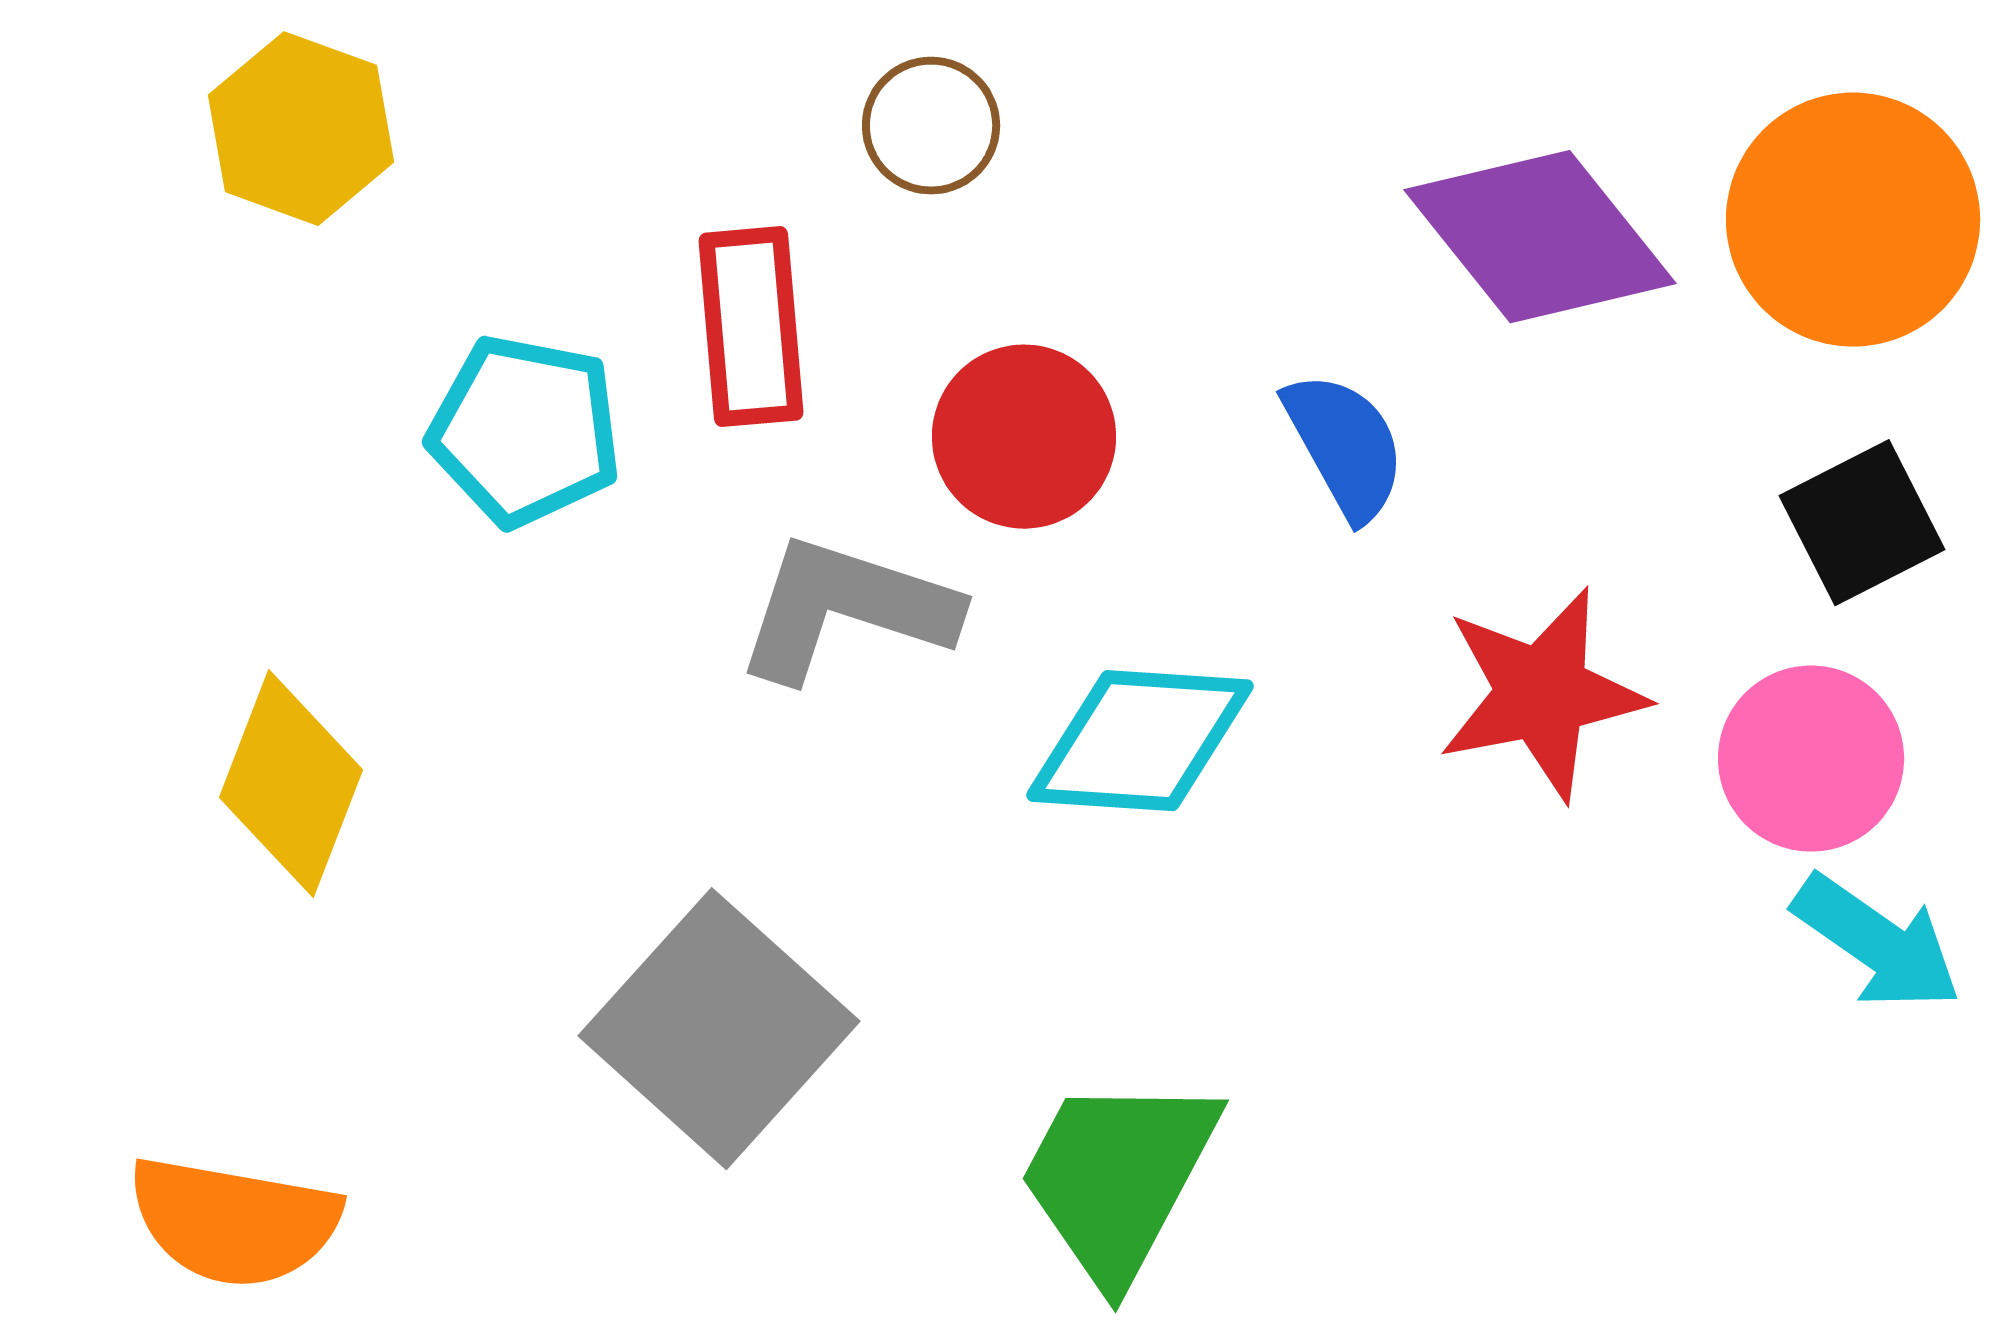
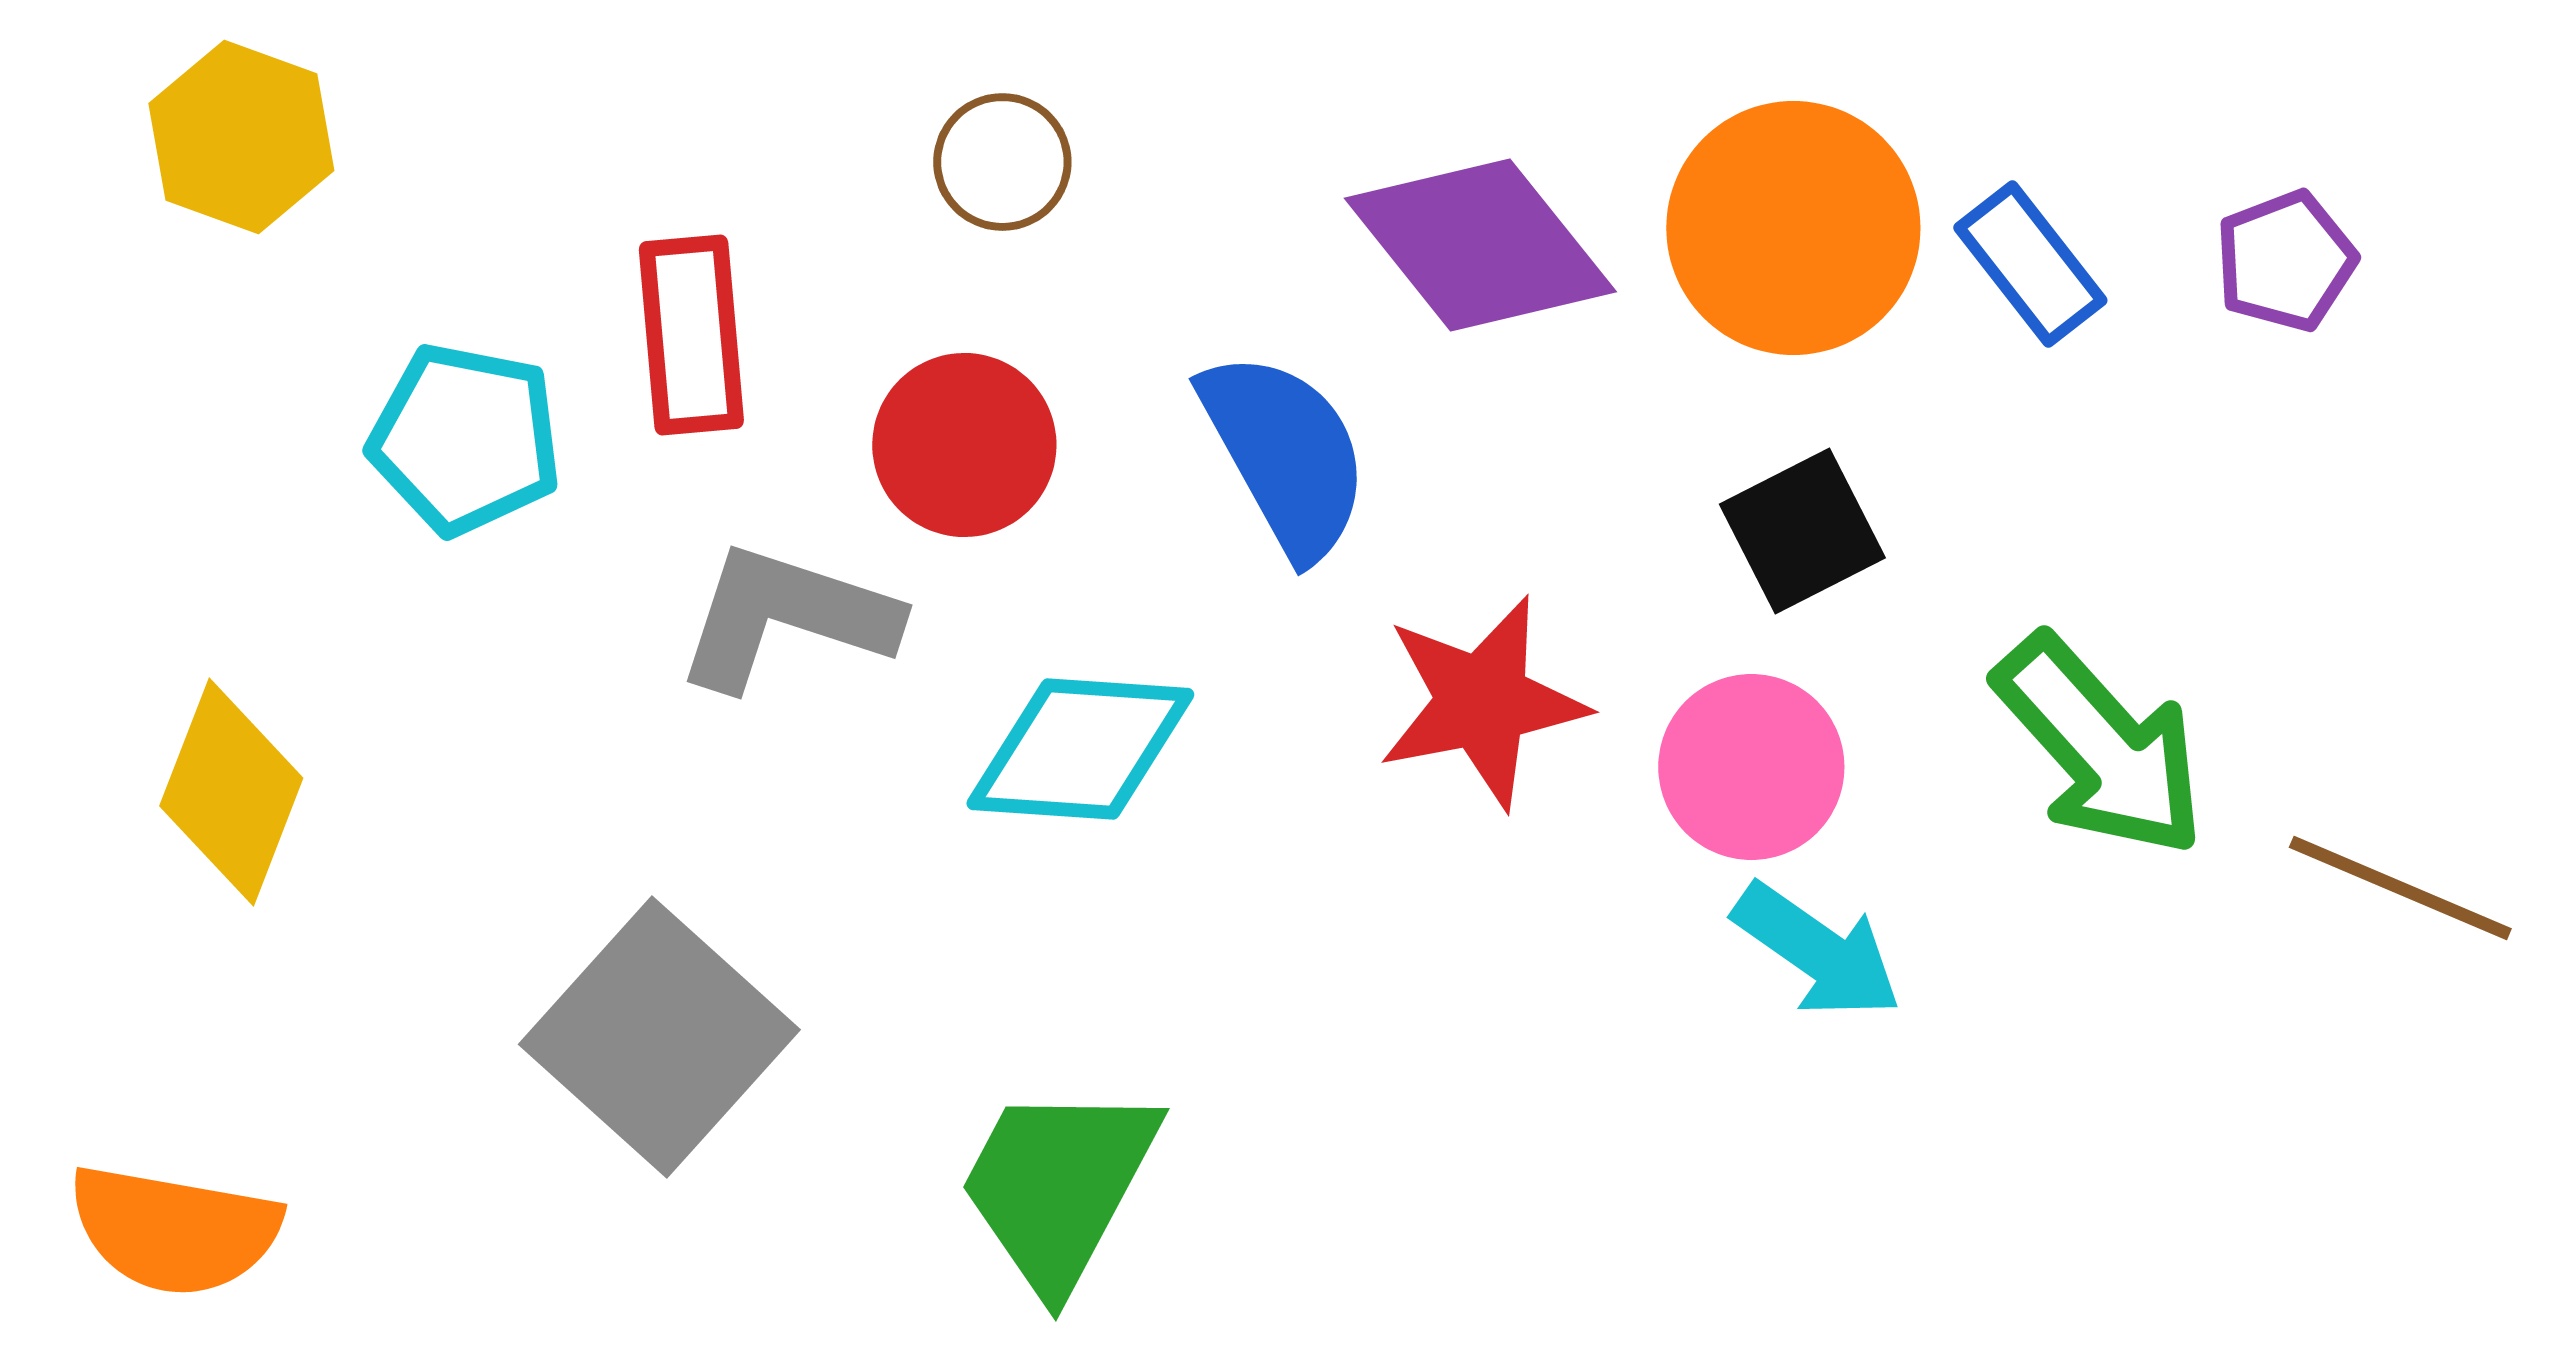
brown circle: (931, 126) -> (1002, 162), moved
blue semicircle: (1345, 446) -> (1285, 454), size x1.4

